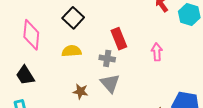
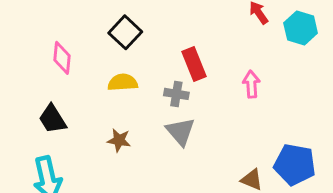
pink diamond: (31, 35) -> (62, 58), size x0.7
brown star: (80, 91) -> (119, 140), moved

